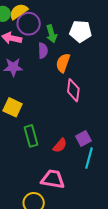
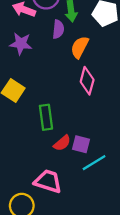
green rectangle: (31, 136) -> (46, 117), moved
purple square: (83, 139) -> (81, 144), moved, turned 35
cyan line: (89, 158) -> (94, 163), turned 35

